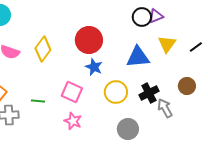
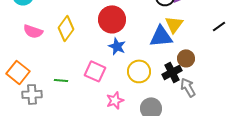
yellow triangle: (167, 44) -> (174, 24), moved
brown circle: (187, 86) -> (186, 58), moved
pink star: (73, 121) -> (115, 100), moved, turned 30

